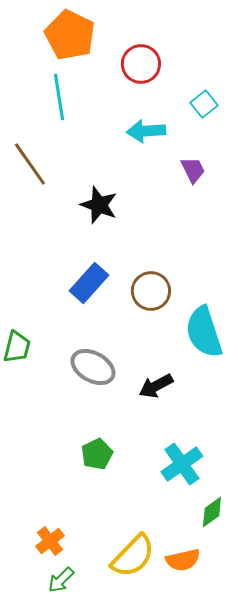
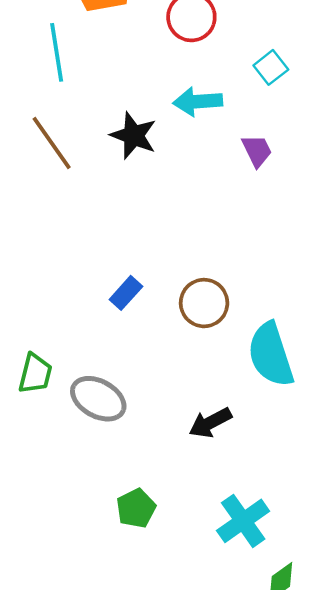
cyan line: (59, 97) -> (57, 52), moved
black star: (99, 205) -> (134, 135), moved
blue rectangle: (89, 283) -> (126, 293), size x0.7
gray ellipse: (93, 367) -> (98, 399), moved

